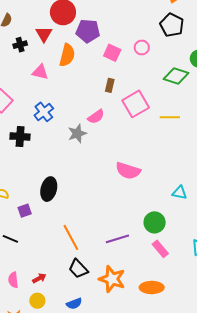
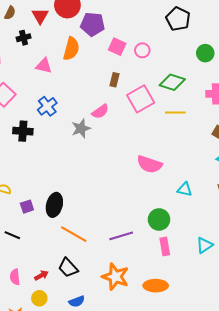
red triangle: (44, 34) -> (40, 16), moved
pink circle: (142, 47) -> (142, 50), moved
green diamond: (176, 76) -> (172, 82), moved
pink semicircle: (128, 171) -> (149, 164), moved
black ellipse: (49, 189) -> (54, 205), moved
orange line: (71, 237) -> (74, 234), turned -32
pink rectangle: (160, 249) -> (165, 246), turned 30
black trapezoid: (78, 269) -> (68, 268), moved

